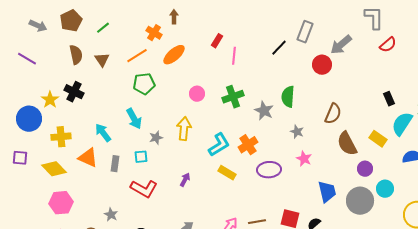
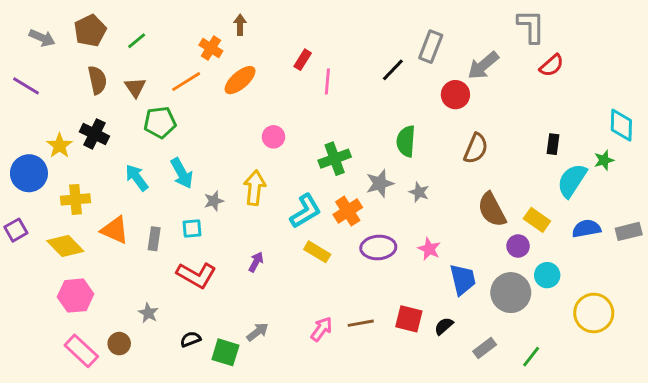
green pentagon: (144, 84) -> (160, 122), moved
green cross: (233, 97) -> (335, 159), moved
black rectangle: (389, 99) -> (553, 144), turned 32
gray star: (264, 111) -> (380, 183), moved, turned 30
brown semicircle: (333, 114) -> (476, 148), moved
cyan arrow: (103, 133) -> (137, 178), moved
yellow rectangle: (378, 139) -> (537, 220), moved
purple square: (20, 158) -> (16, 230), turned -35
pink star: (304, 159) -> (429, 249), moved

